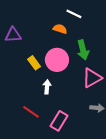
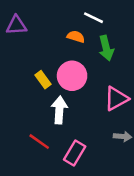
purple triangle: (13, 35) -> (16, 25), moved
green arrow: (83, 50) -> (106, 48), moved
white arrow: (47, 87) -> (59, 110), size x1.5

